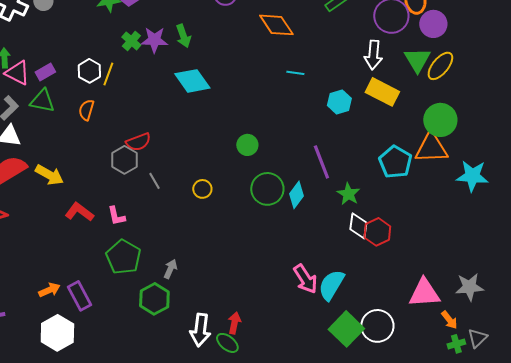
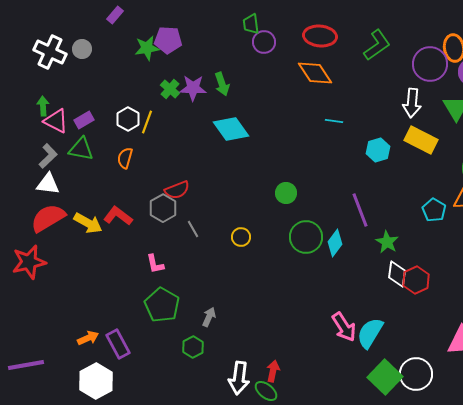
cyan pentagon: (395, 162) -> (434, 210), size x0.7
red L-shape: (79, 212) -> (118, 216), moved
green hexagon: (154, 299) -> (193, 347), size x0.7

